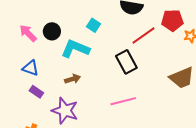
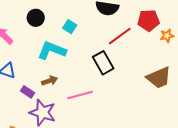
black circle: (52, 31) -> (36, 18), moved
purple rectangle: (36, 92) -> (28, 92), moved
pink line: (123, 101) -> (80, 95), moved

